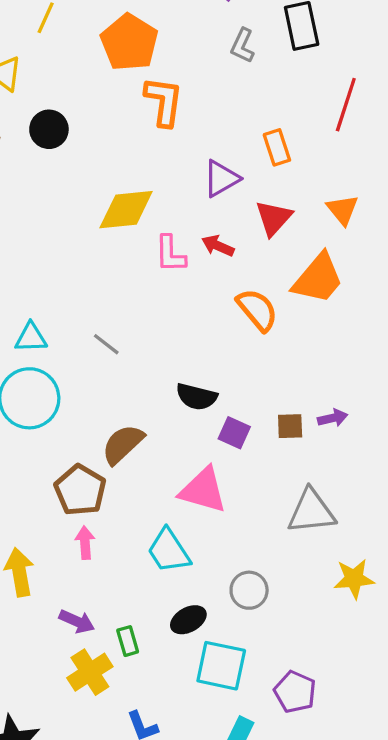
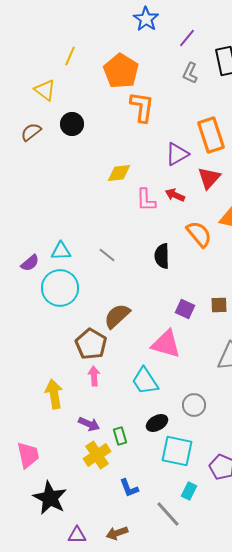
orange rectangle: (277, 147) -> (211, 135), size x1.6
yellow diamond: (126, 210) -> (119, 173), size x0.7
black semicircle: (197, 397) -> (162, 256), moved, turned 75

